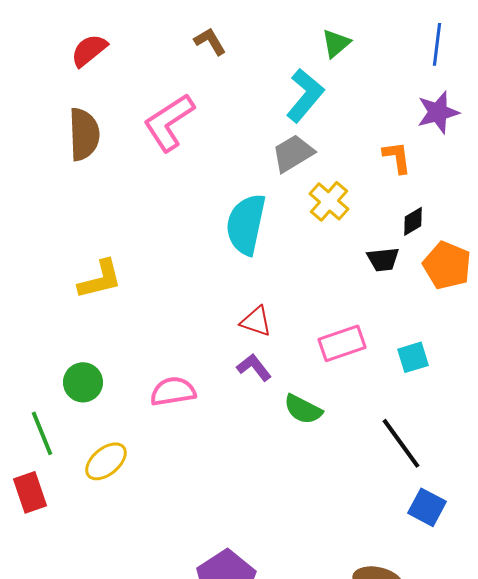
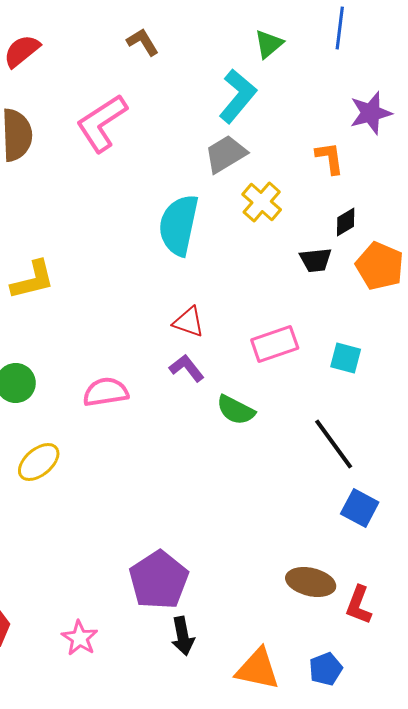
blue line: (437, 44) -> (340, 28), moved
cyan square: (413, 357) -> (346, 358), turned 32

